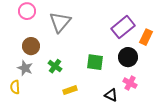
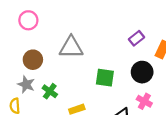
gray triangle: (60, 22) -> (71, 47), moved, turned 50
purple rectangle: (123, 27) -> (136, 38), size x0.6
green cross: (55, 66) -> (50, 91), moved

